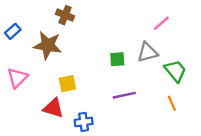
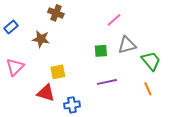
pink line: (161, 23) -> (114, 20), moved
brown star: (48, 45) -> (41, 39), size x0.7

